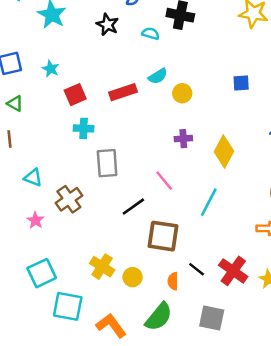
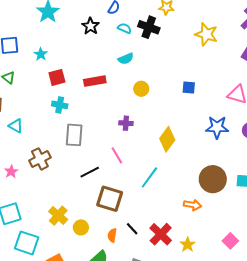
cyan semicircle: (151, 34) -> (124, 28), moved
cyan semicircle: (158, 76) -> (126, 59), moved
purple cross: (183, 139) -> (126, 123), moved
cyan triangle: (33, 178) -> (16, 126), moved

